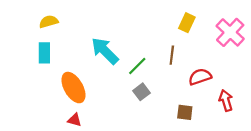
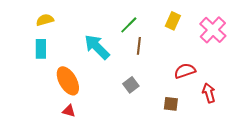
brown line: (172, 55) -> (139, 46), moved
green line: (137, 66) -> (129, 25), moved

